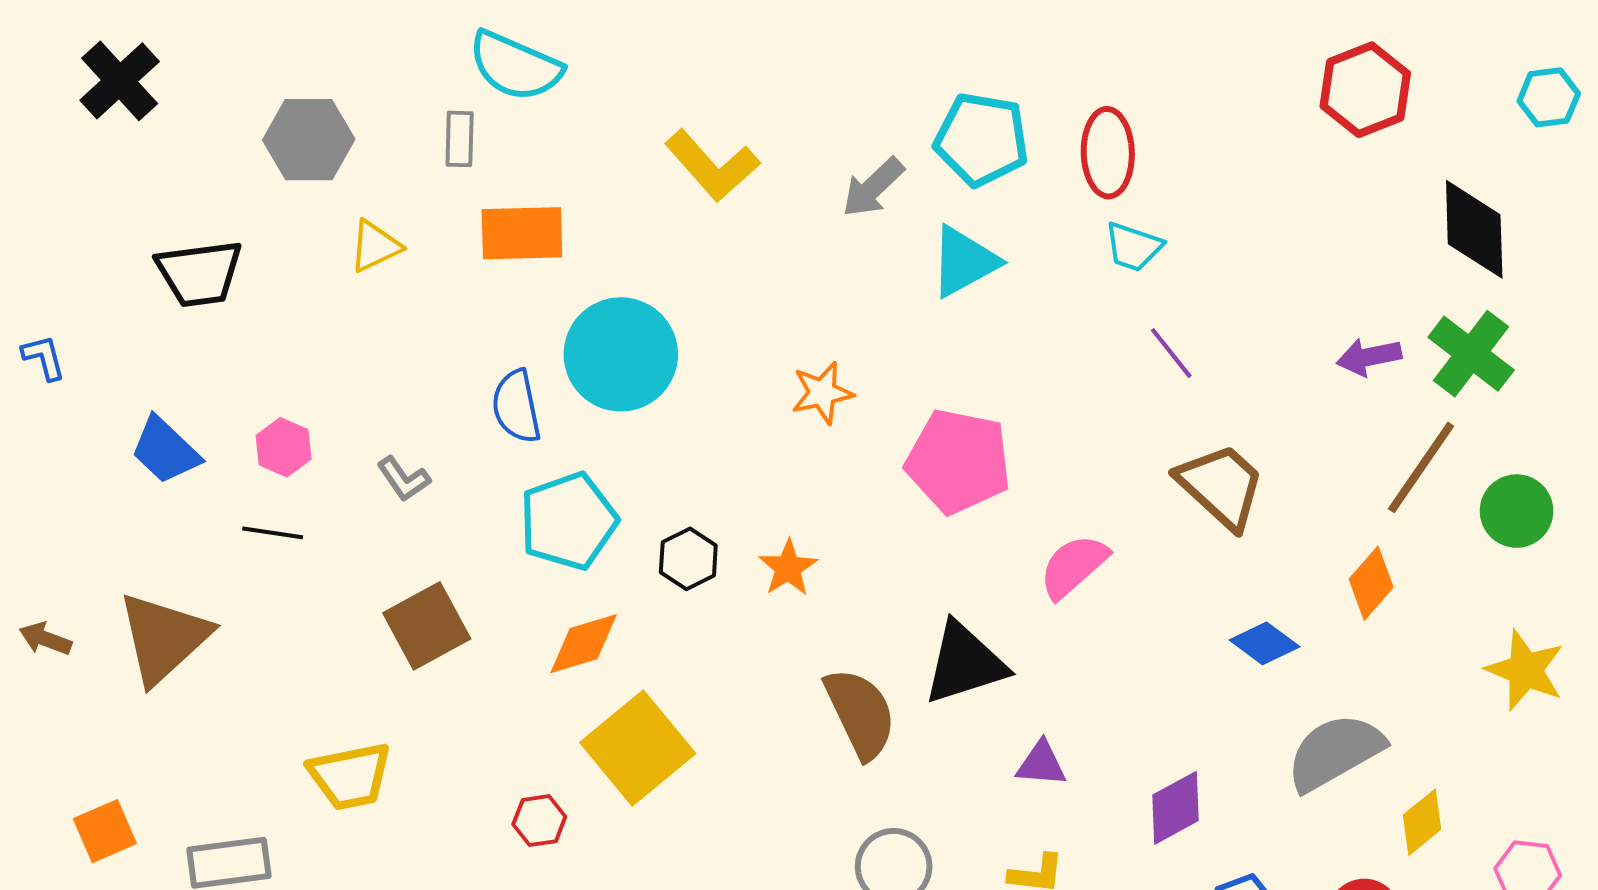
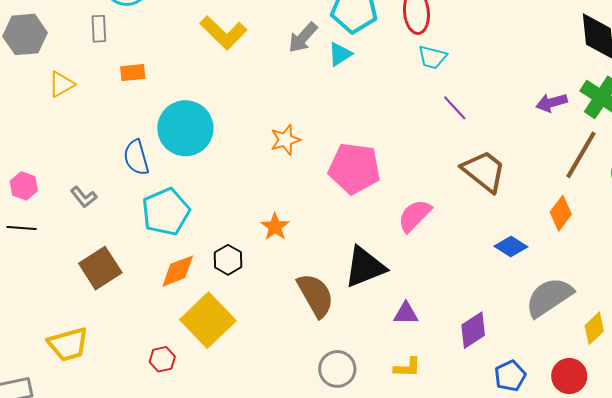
orange rectangle: (522, 233) -> (133, 73), size x0.6
cyan triangle: (964, 262) -> (340, 54), moved, size x0.7
black hexagon: (688, 559) -> (228, 260), moved

